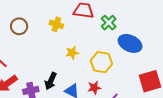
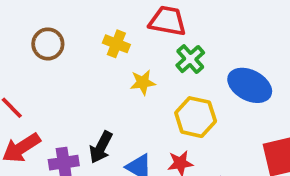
green cross: (109, 23) -> (190, 59), moved
yellow star: (72, 53) -> (143, 82), moved

